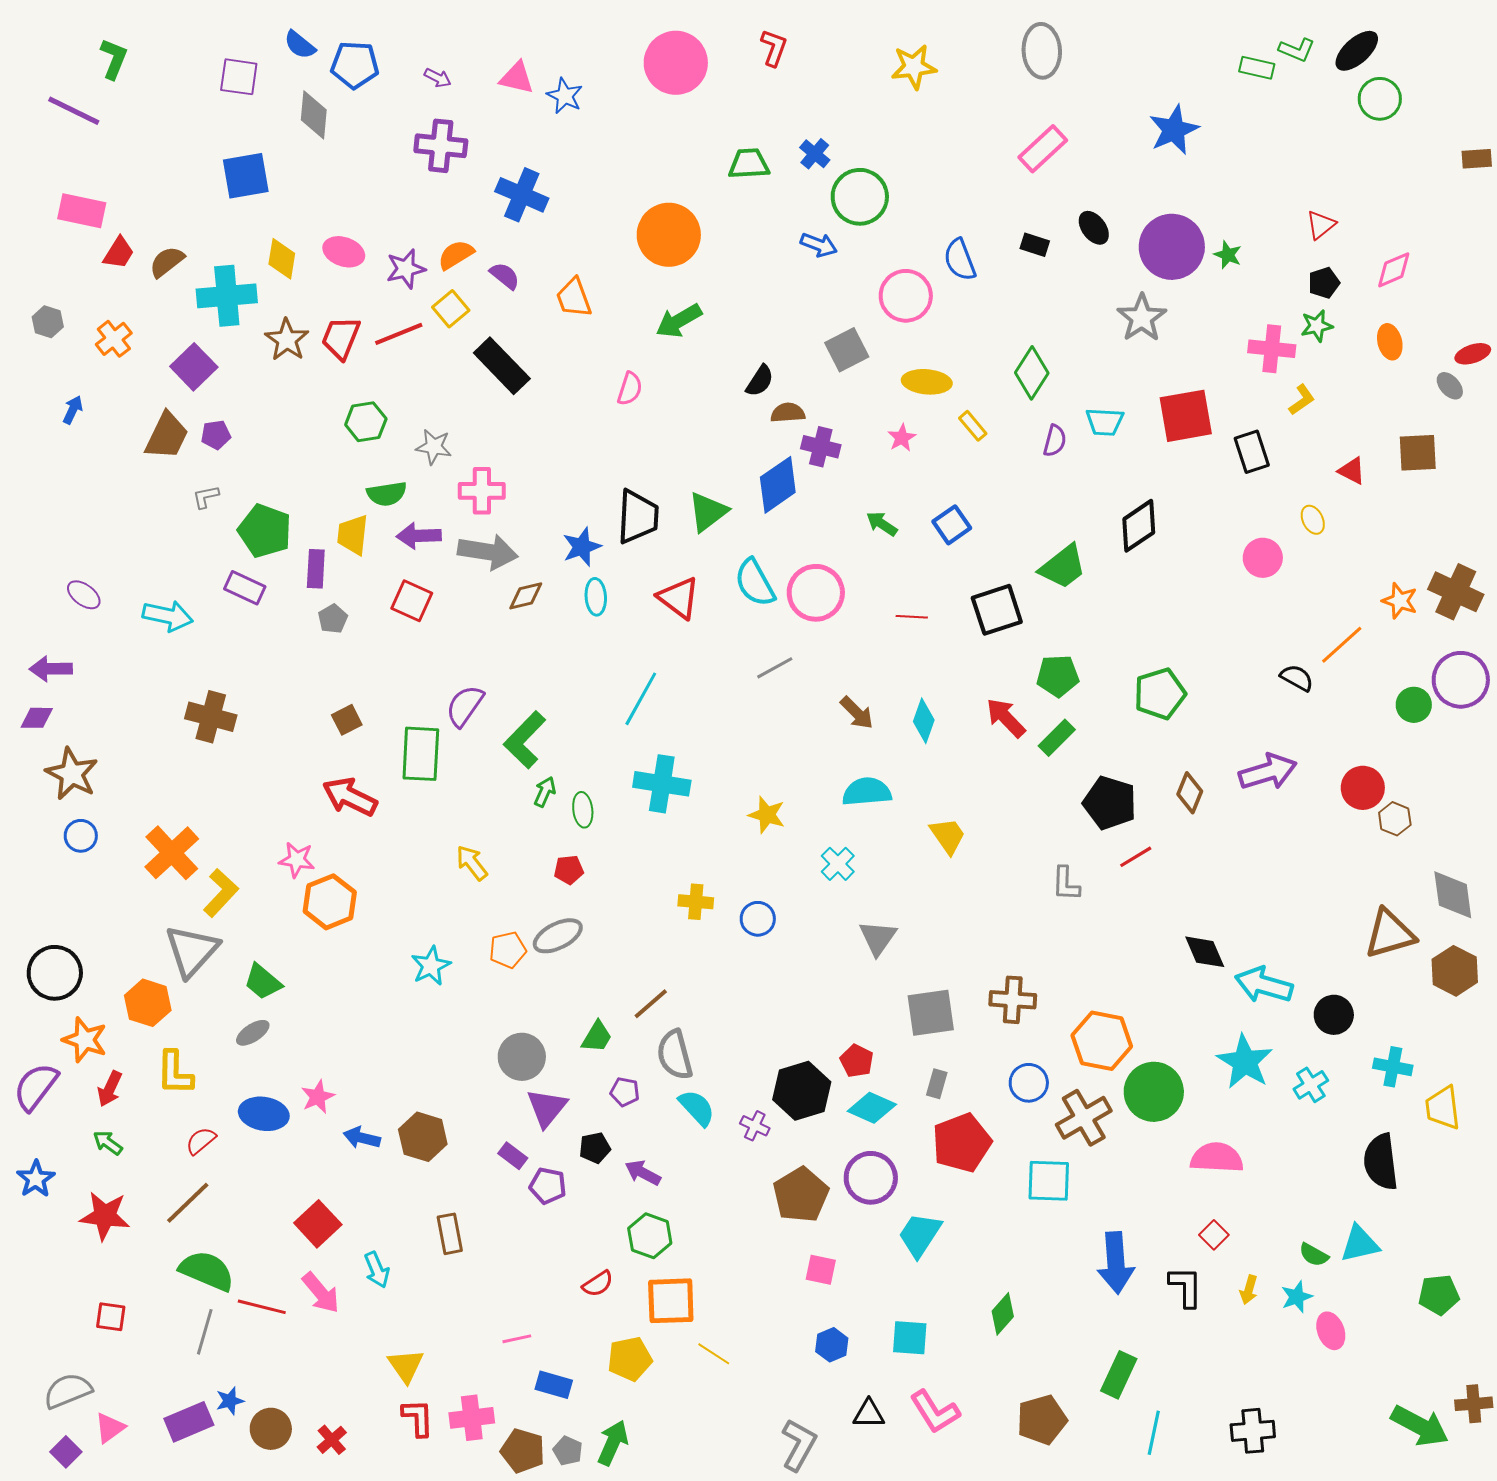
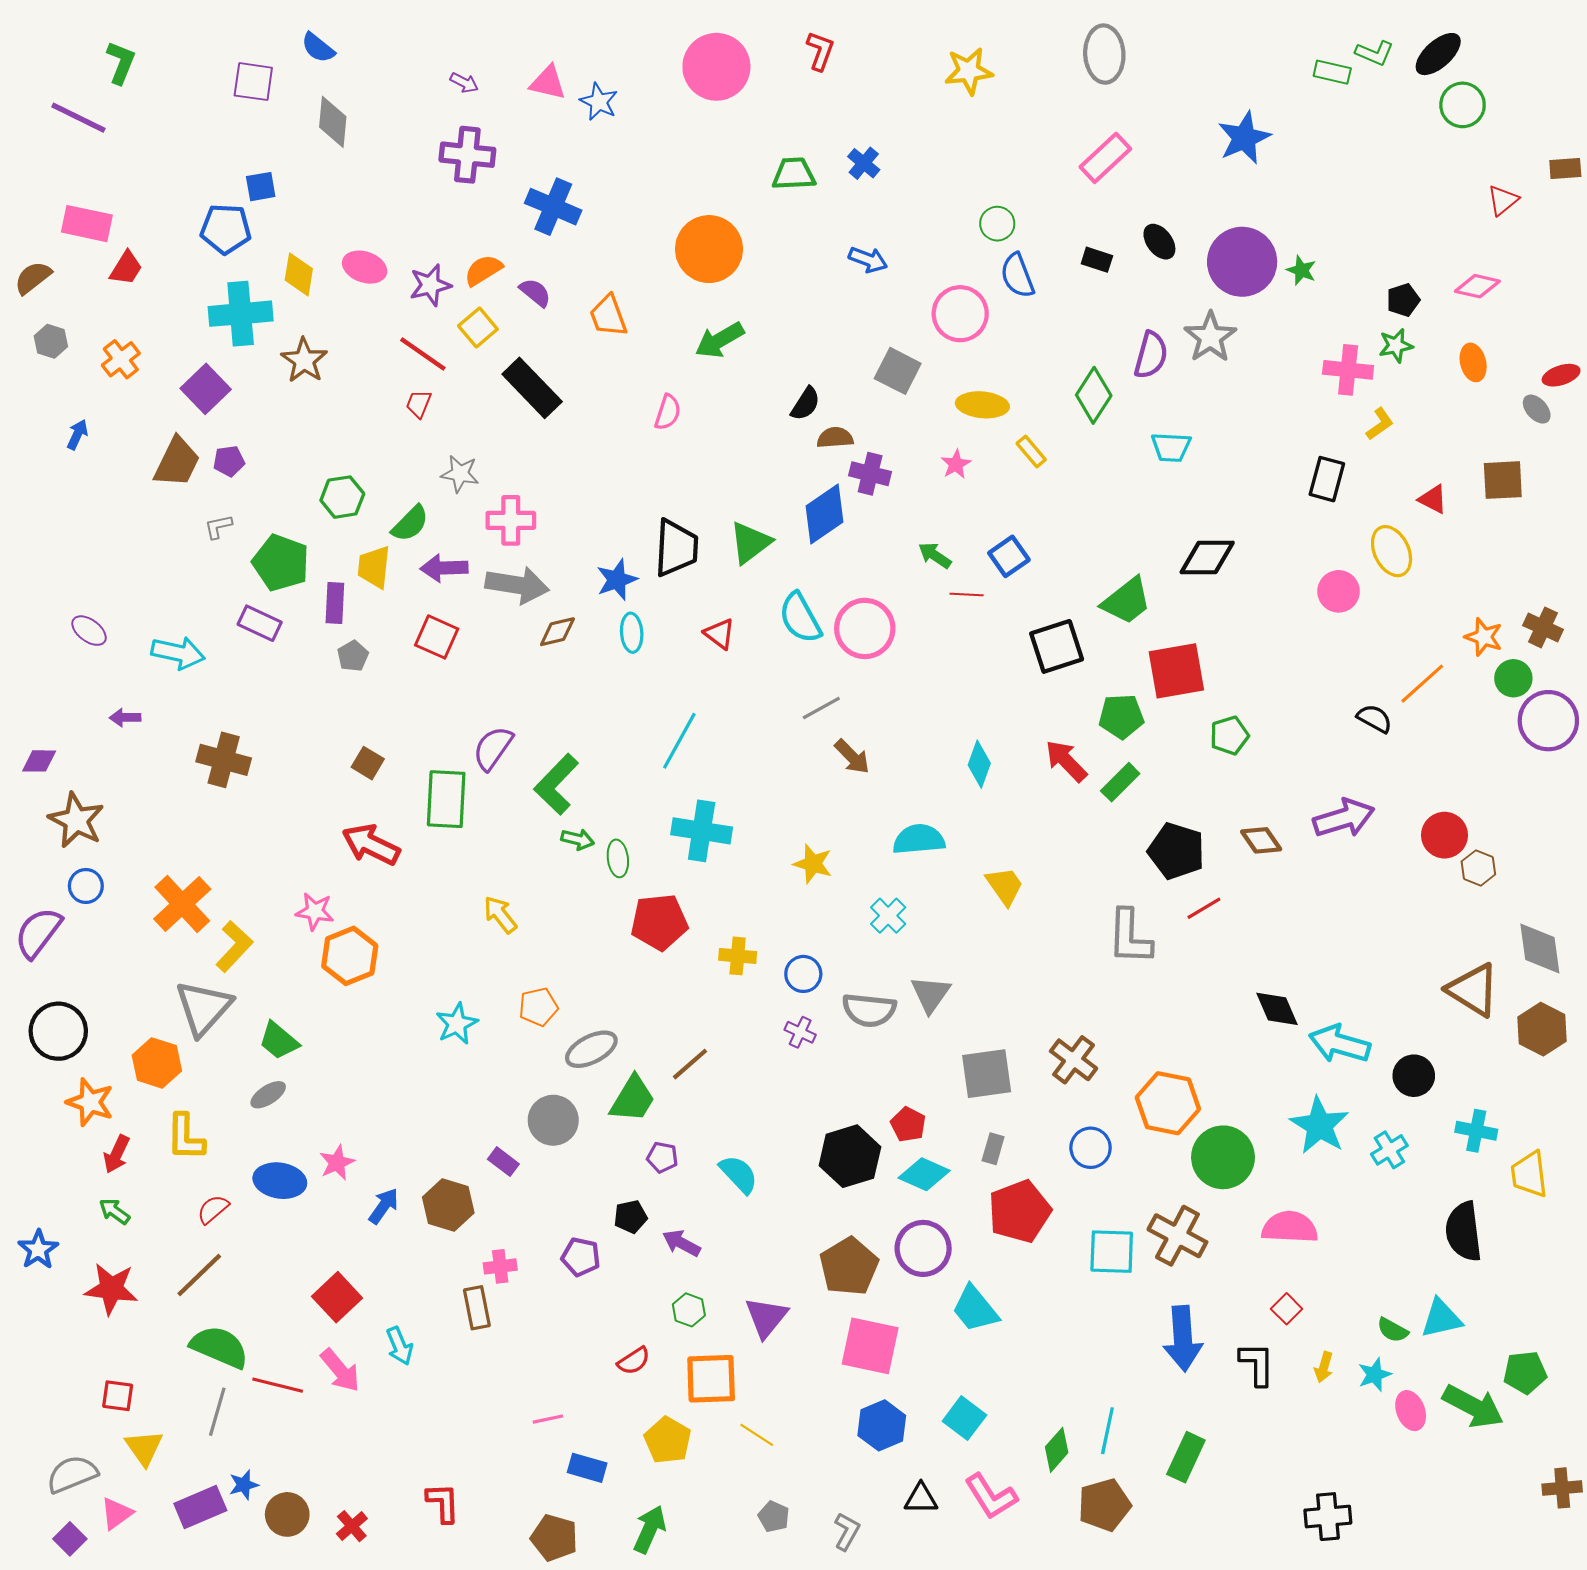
blue pentagon: (355, 65) -> (226, 229), moved
blue square: (246, 176) -> (261, 187), size x0.6
green circle: (860, 197) -> (997, 224), moved, size x0.6
red triangle: (1321, 225) -> (1503, 200), moved
brown semicircle: (167, 262) -> (33, 278), moved
pink diamond: (1394, 270) -> (1477, 286), turned 36
red line: (399, 334) -> (423, 354), turned 57
red trapezoid: (341, 338) -> (419, 404), moved, size x0.6
gray square: (847, 350) -> (898, 371), turned -36
red square: (1186, 416) -> (1176, 671), moved
green hexagon: (366, 422) -> (342, 497), moved
purple semicircle: (1055, 441) -> (1151, 355), moved, size x1.4
black rectangle: (1252, 452) -> (1327, 479), turned 33
green semicircle: (387, 494) -> (410, 524), turned -36
yellow ellipse: (1313, 520) -> (1392, 551), size x1.6
black diamond: (1139, 526) -> (1207, 557), turned 34
brown cross: (1456, 592) -> (1543, 627), size x0.7
red triangle: (679, 598) -> (720, 634), size x0.7
red line: (912, 617) -> (967, 595), moved
purple arrow: (51, 669) -> (125, 717), moved, size x0.7
green pentagon: (1160, 694) -> (1229, 735), size x0.7
green circle: (1414, 705) -> (1513, 678), moved
brown arrow: (857, 713) -> (852, 757), moved
brown square: (347, 720) -> (368, 763), turned -32
green arrow: (545, 792) -> (578, 839), turned 80
brown diamond: (1190, 793) -> (1261, 840), turned -57
red pentagon: (569, 870) -> (659, 922), moved, size x1.8
gray L-shape: (1066, 884) -> (1130, 937), size x1.5
brown triangle: (1390, 934) -> (1473, 990), turned 48
gray ellipse: (558, 936) -> (591, 1049), moved
brown cross: (1013, 1000) -> (1074, 1060), turned 33
green trapezoid: (597, 1037) -> (633, 1099), size x1.4
gray semicircle: (675, 1055) -> (869, 1010), moved, turned -69
purple semicircle: (36, 1087) -> (38, 933), moved
purple triangle: (547, 1108) -> (766, 1317), moved
brown cross: (1084, 1118) -> (1177, 1236), moved, turned -32
purple cross: (755, 1126) -> (800, 1032), moved
blue arrow: (362, 1138) -> (384, 1206), turned 111
purple rectangle: (513, 1156) -> (503, 1162), moved
cyan trapezoid: (920, 1235) -> (975, 1309), turned -72
green hexagon: (650, 1236) -> (689, 1310), size x0.7
pink square: (821, 1270) -> (870, 1346), size x1.8
green diamond: (1003, 1314) -> (1057, 1450), moved
cyan square: (910, 1338) -> (964, 1418), turned 33
blue hexagon: (832, 1345) -> (882, 1425), size x1.4
yellow pentagon: (630, 1359) -> (668, 1440), turned -30
yellow triangle: (406, 1366) -> (144, 1448), moved
pink cross: (472, 1418) -> (500, 1266), moved, size x0.7
green arrow: (1420, 1426) -> (1473, 1406), moved
cyan line: (1154, 1433) -> (1107, 1431), moved
gray L-shape: (799, 1445) -> (847, 1531), size x0.7
gray pentagon: (568, 1451) -> (774, 1517), moved

